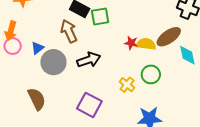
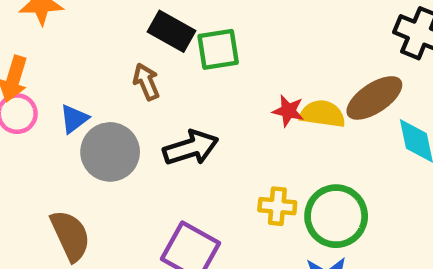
brown arrow: (69, 31) -> (146, 82), size x0.7
green circle: (151, 74) -> (336, 216), moved, size x1.4
yellow cross: (127, 85) -> (277, 206), turned -35

